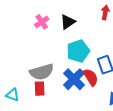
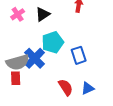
red semicircle: (91, 77) -> (66, 87), moved
blue cross: (74, 79) -> (35, 58), moved

